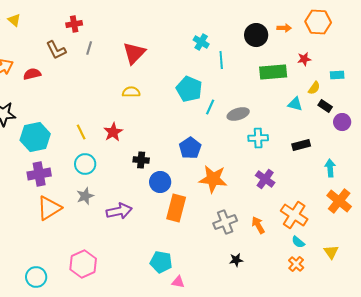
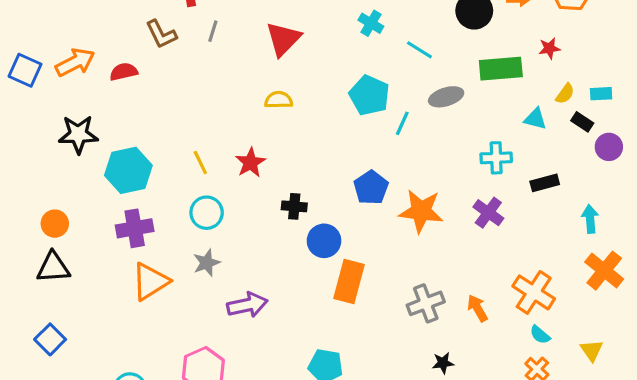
cyan cross: (201, 42) -> (371, 23), moved
cyan line: (221, 60) -> (419, 50), turned -54
cyan rectangle: (337, 75) -> (601, 94), moved
gray ellipse: (238, 114) -> (446, 97), moved
cyan cross: (258, 138) -> (496, 158), moved
orange star: (213, 179) -> (421, 211), moved
purple cross: (265, 179) -> (488, 213), moved
purple arrow: (119, 211) -> (247, 305), moved

